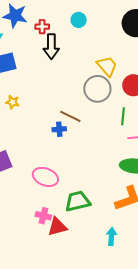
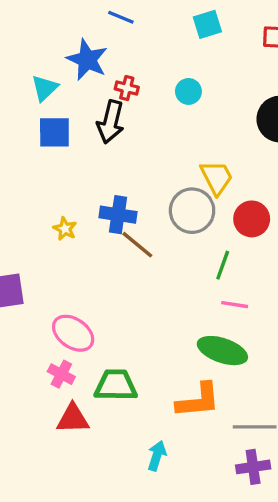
black arrow: (51, 46) -> (111, 122), moved
yellow star: (12, 102) -> (65, 229), moved
blue cross: (59, 129) -> (118, 215), moved, size x1.5
pink cross: (43, 216) -> (61, 374), moved

